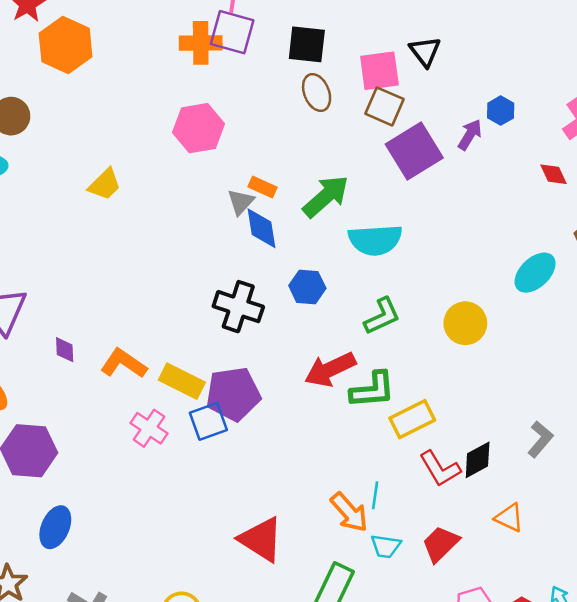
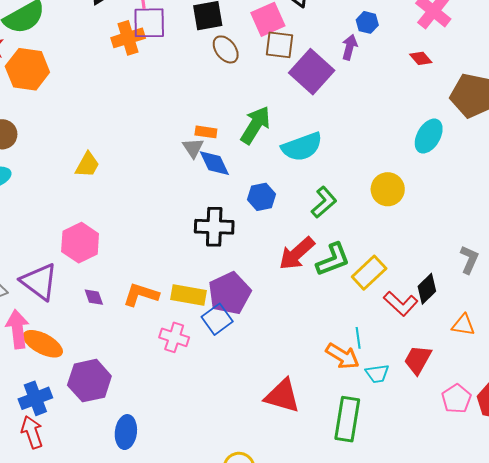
pink hexagon: (198, 128) -> (80, 243), moved

